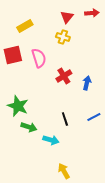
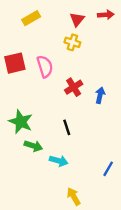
yellow rectangle: (25, 26) -> (31, 18), moved
blue line: (94, 117) -> (108, 169), moved, turned -32
black line: (65, 119) -> (67, 127), moved

